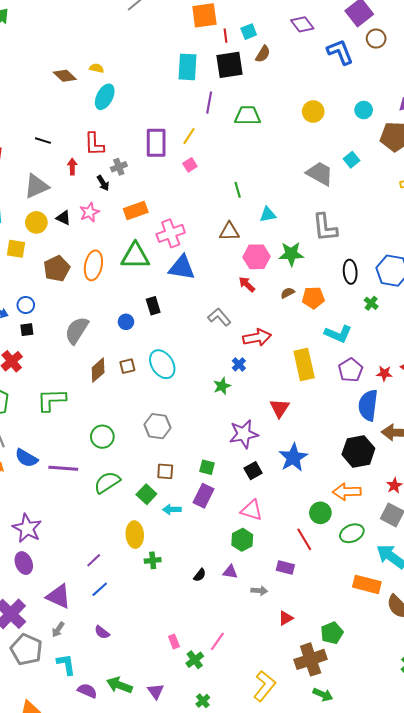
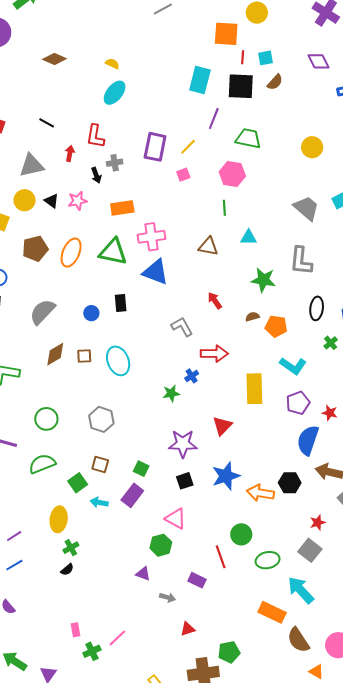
brown diamond: (65, 76) -> (54, 59), moved, turned -30
pink hexagon: (257, 257) -> (232, 174), moved
black hexagon: (358, 451) -> (290, 483), size x0.7
orange arrow: (347, 492) -> (260, 493), moved
green cross: (153, 560) -> (71, 548), turned -35
black semicircle: (200, 575) -> (67, 570), moved

